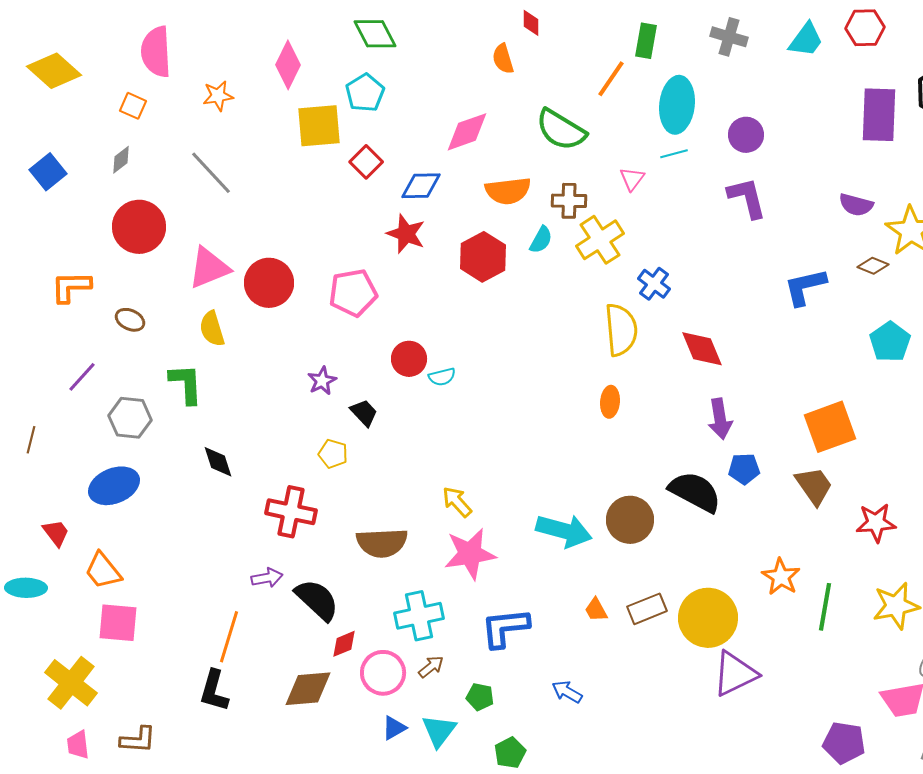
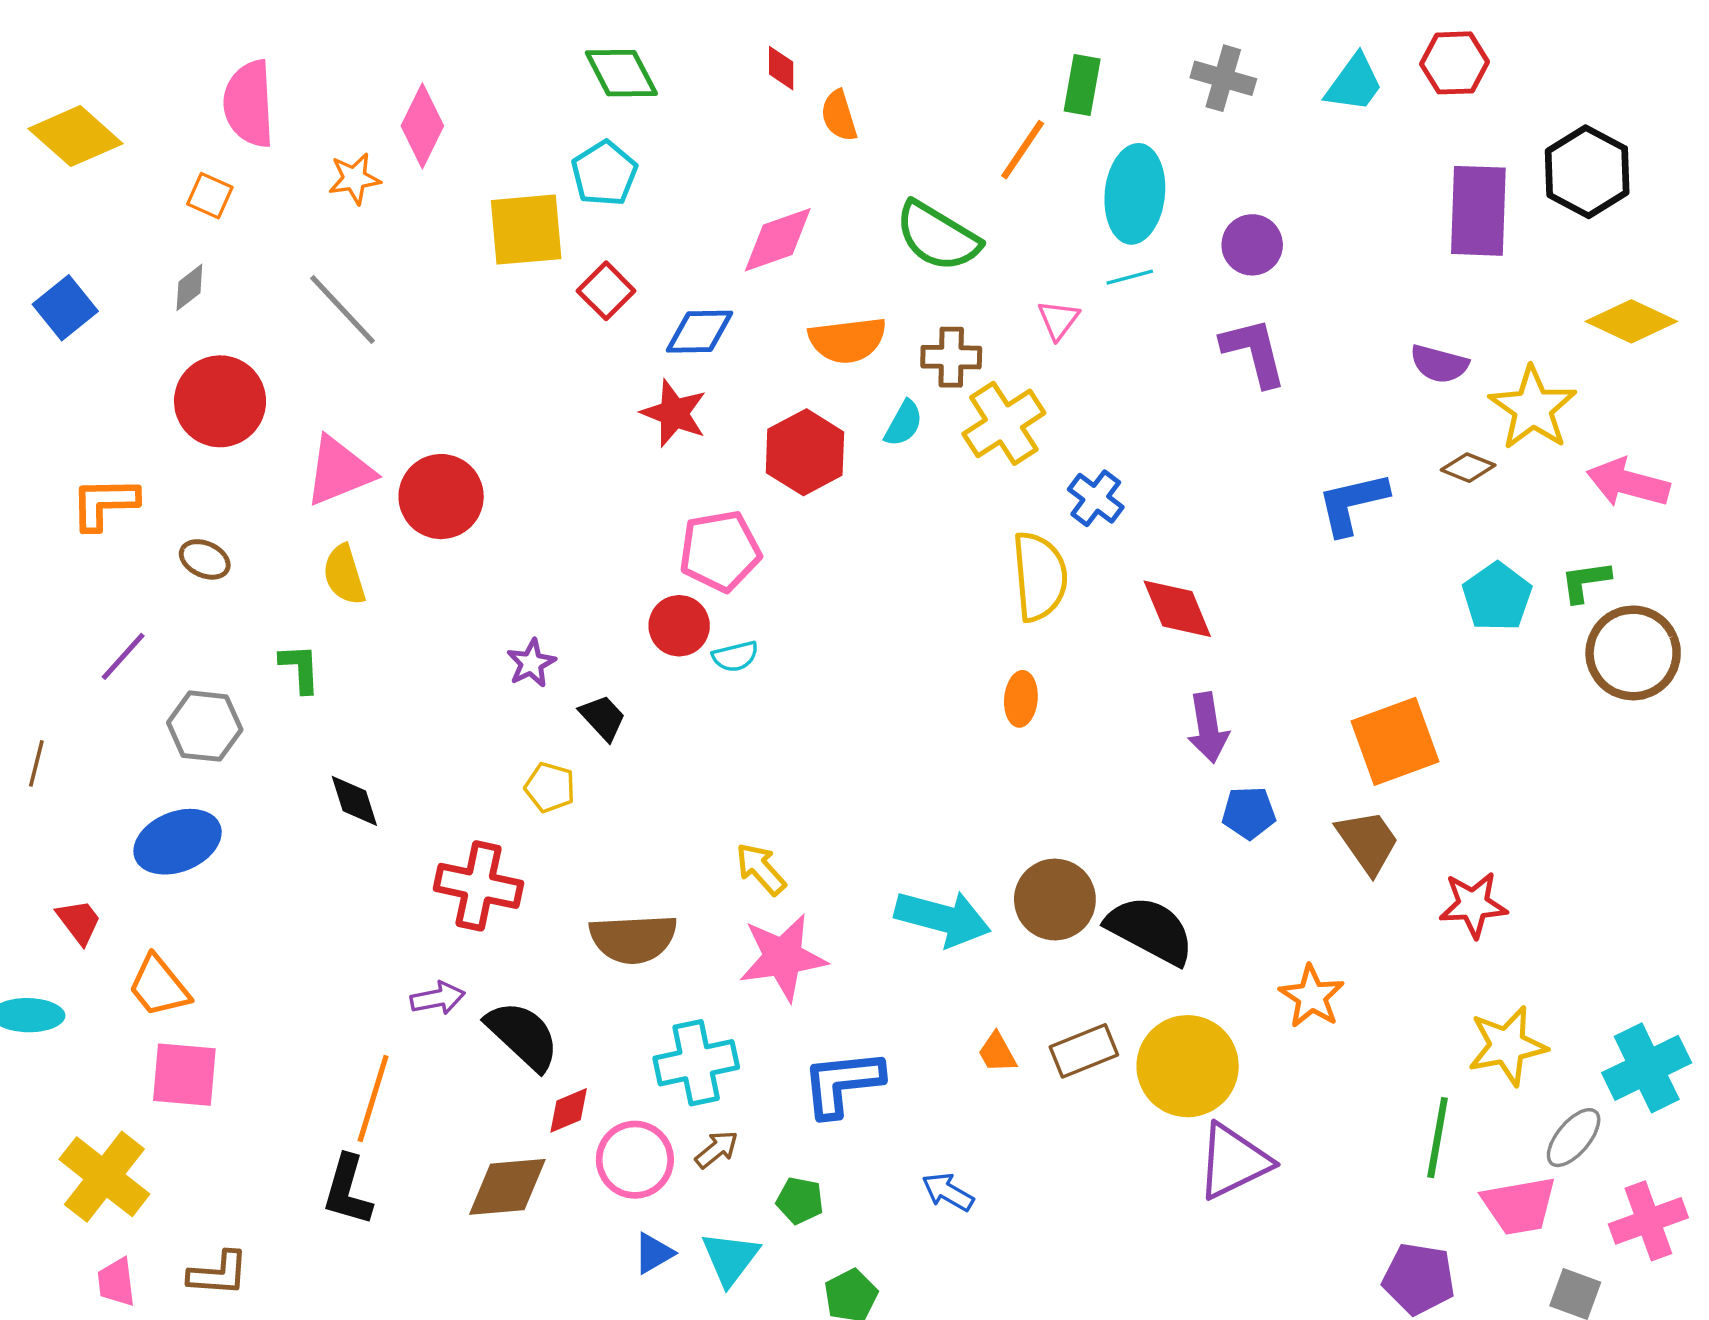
red diamond: (531, 23) -> (781, 68), moved
pink diamond: (288, 65) -> (422, 126), moved
pink pentagon: (353, 293) -> (720, 551), moved
green L-shape: (186, 384) -> (300, 668), size x0.7
black semicircle: (695, 492) -> (1150, 930), moved
green line: (825, 607) -> (1438, 1138), moved

